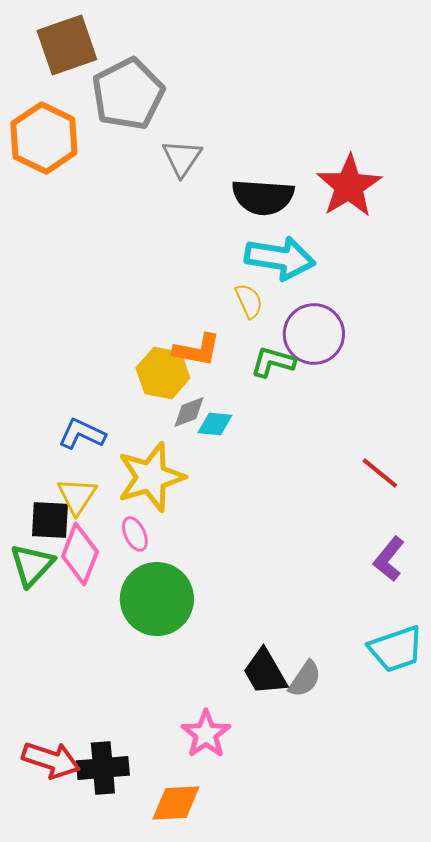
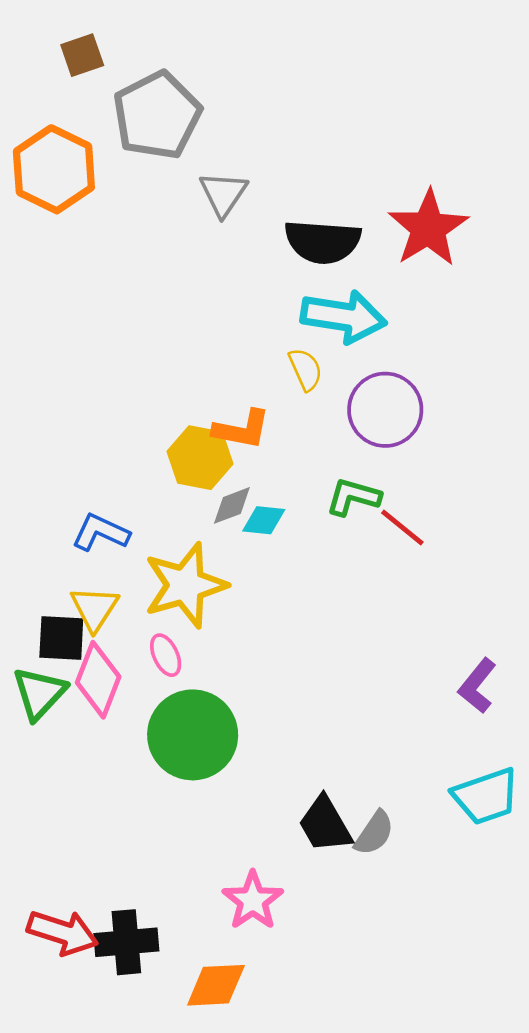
brown square: (67, 45) -> (82, 55), size x0.6
green L-shape: (273, 362) -> (353, 497), moved
red line: (380, 473) -> (402, 528), moved

